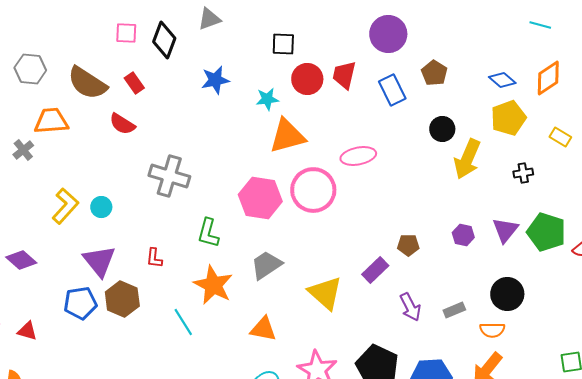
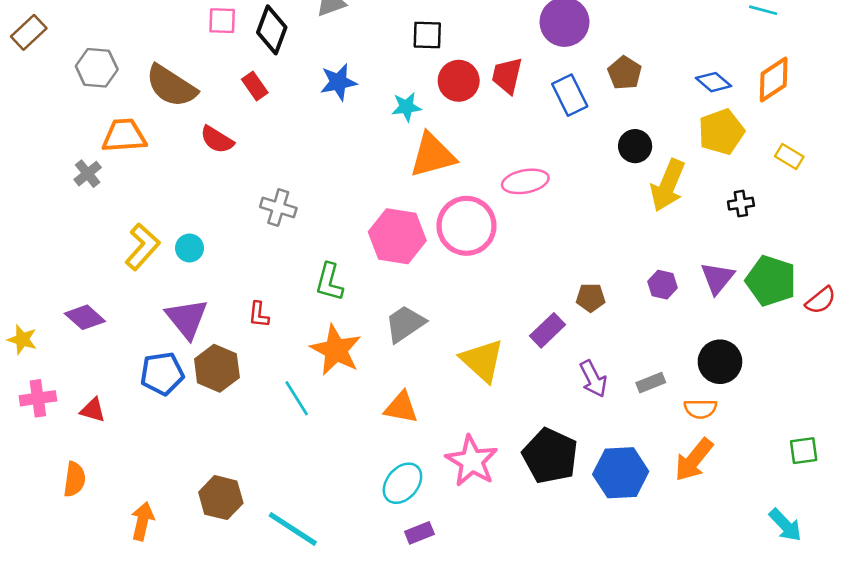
red rectangle: (134, 83) -> (255, 86), moved
gray cross: (169, 176) -> (278, 208), size x0.7

